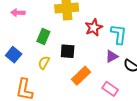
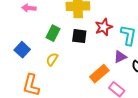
black square: (68, 51) -> (79, 36), moved
orange rectangle: (81, 76) -> (99, 74), moved

